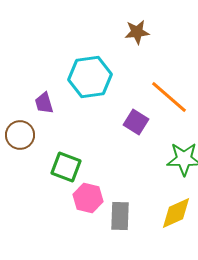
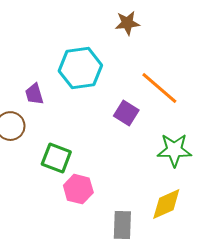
gray rectangle: (120, 216) -> (122, 225), moved

